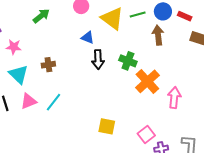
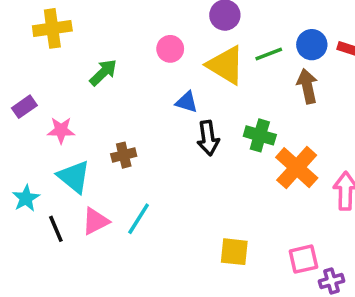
pink square: (146, 135) -> (303, 259), turned 30

